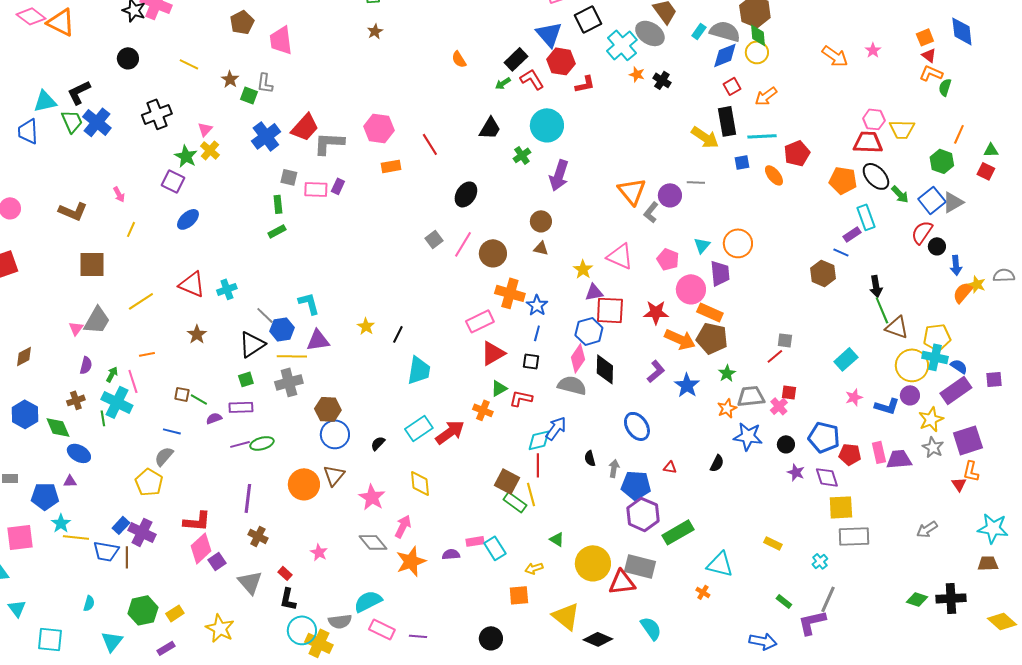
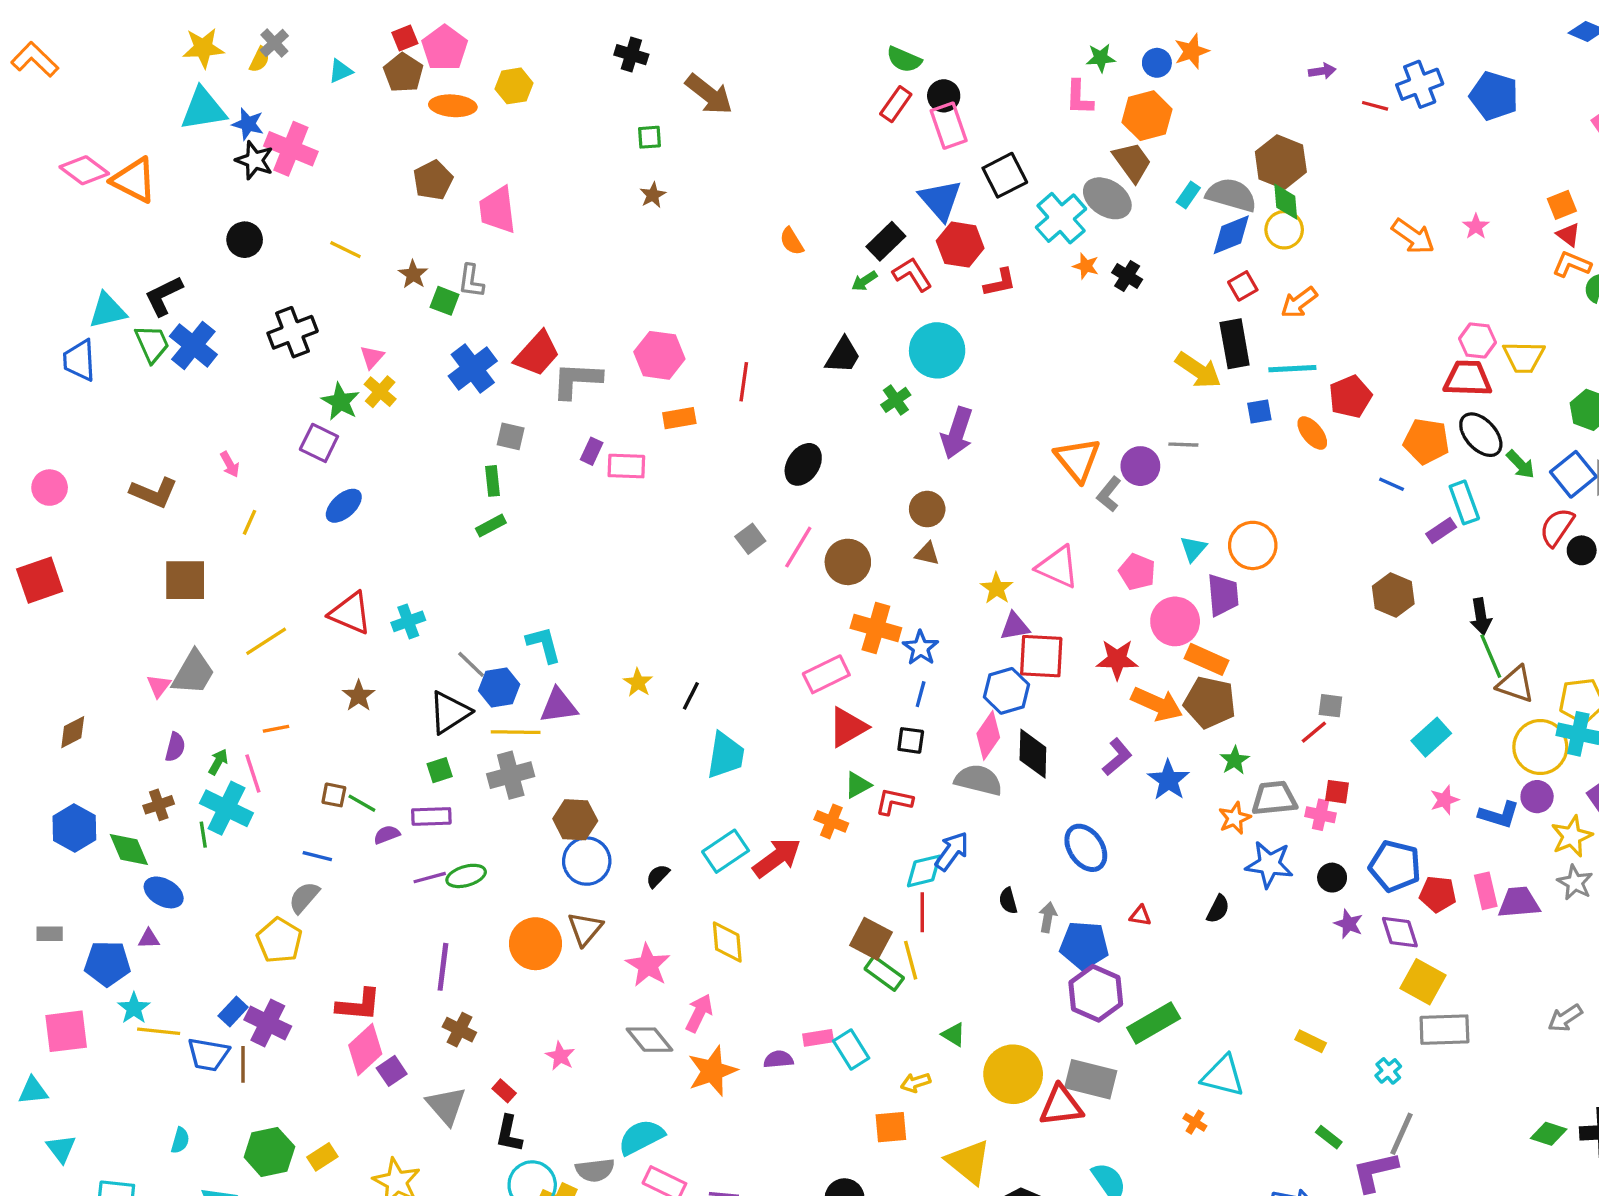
red line: (430, 144) -> (744, 382), turned 40
pink rectangle: (316, 189) -> (626, 466), moved
blue line: (841, 252) -> (1392, 484), moved
pink cross: (779, 406) -> (1321, 815), turned -36
yellow square: (841, 507) -> (1423, 982), turned 32

